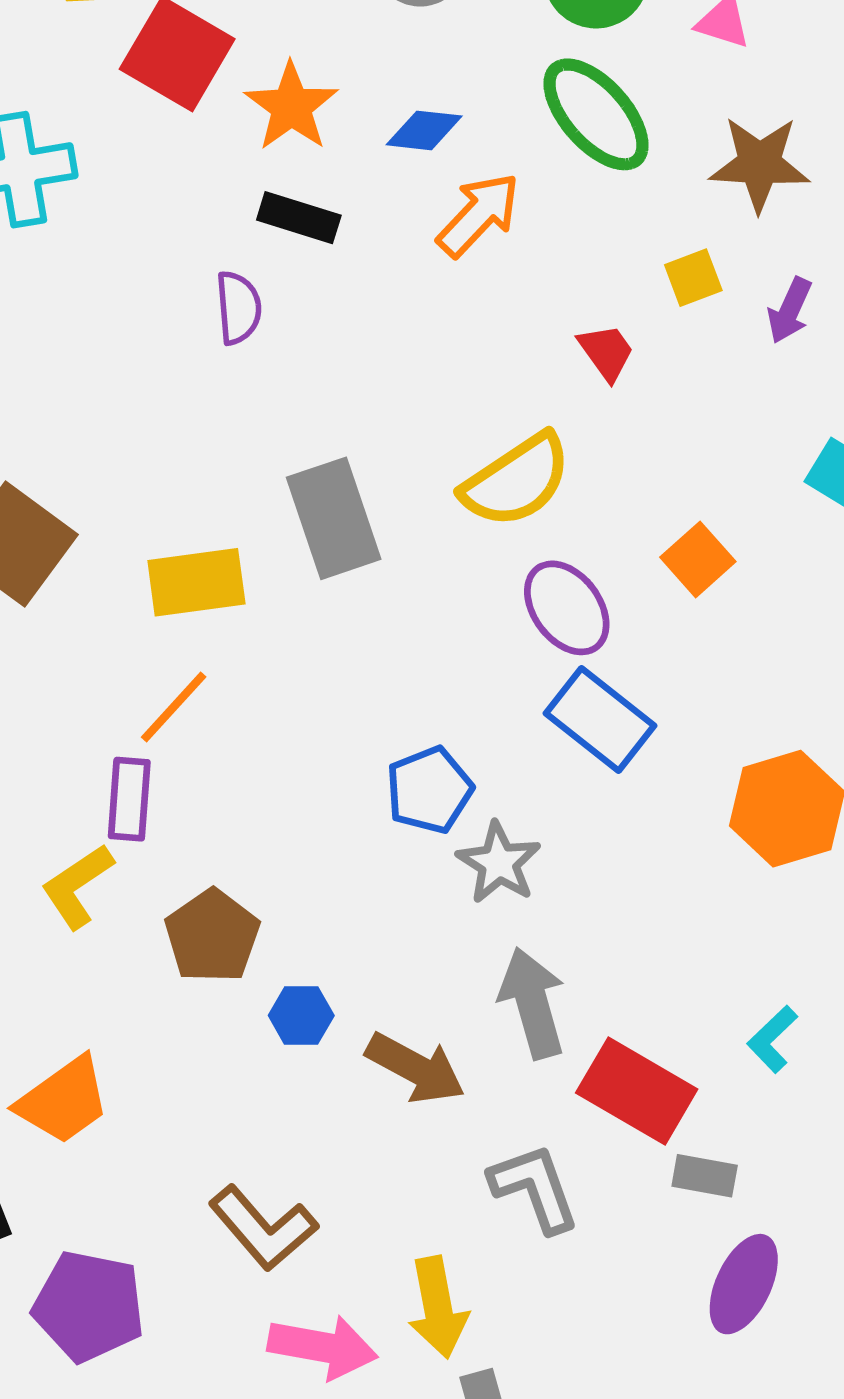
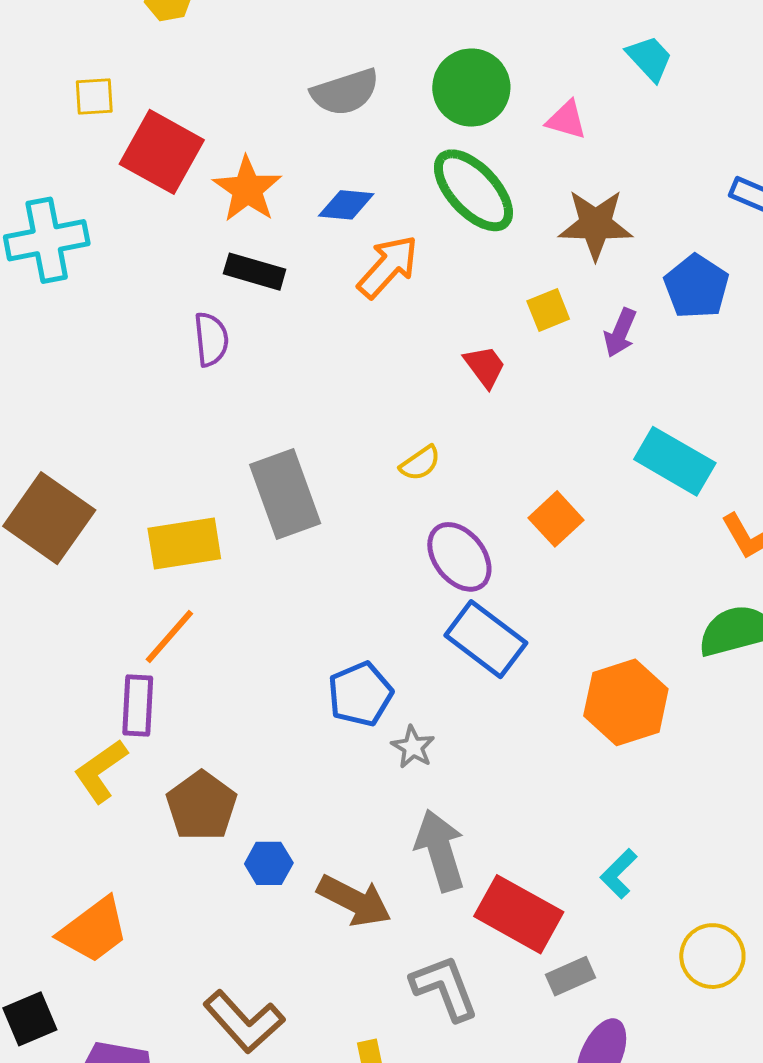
yellow semicircle: (516, 481) -> (420, 463), size x0.5
gray star: (499, 863) -> (413, 747), size x0.7
gray rectangle: (705, 1176) -> (571, 976), turned -33

